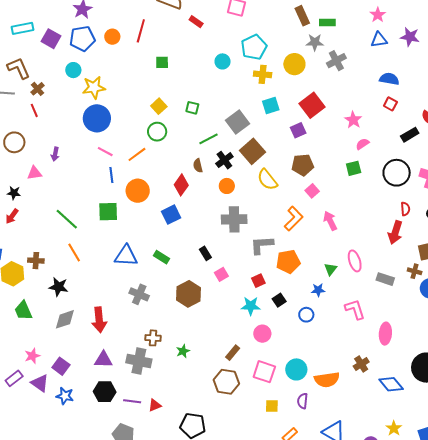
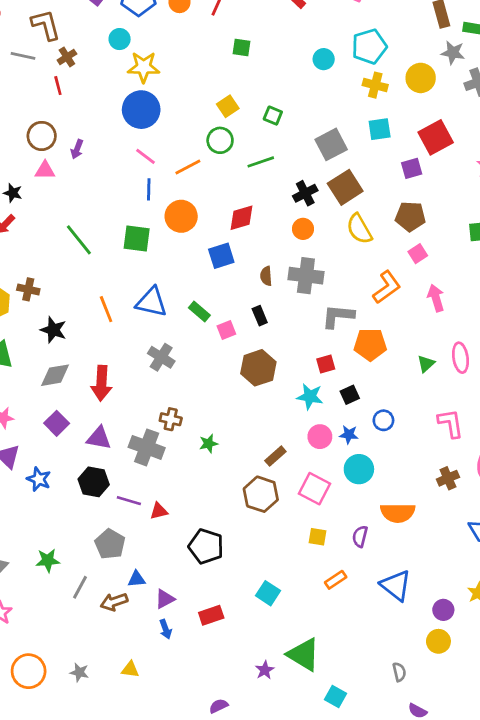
green line: (208, 139) -> (261, 162), moved
brown circle: (14, 142) -> (42, 136), moved
brown semicircle: (198, 166) -> (266, 276), moved
red diamond: (181, 185) -> (241, 218), turned 30
orange line: (74, 252) -> (106, 309), moved
pink square: (221, 274) -> (226, 330), moved
blue star: (318, 290) -> (349, 435), moved
brown hexagon: (189, 294) -> (258, 368), moved
brown cross: (361, 364) -> (448, 478), moved
purple square: (61, 366) -> (57, 423), moved
cyan circle: (296, 369) -> (359, 469), moved

